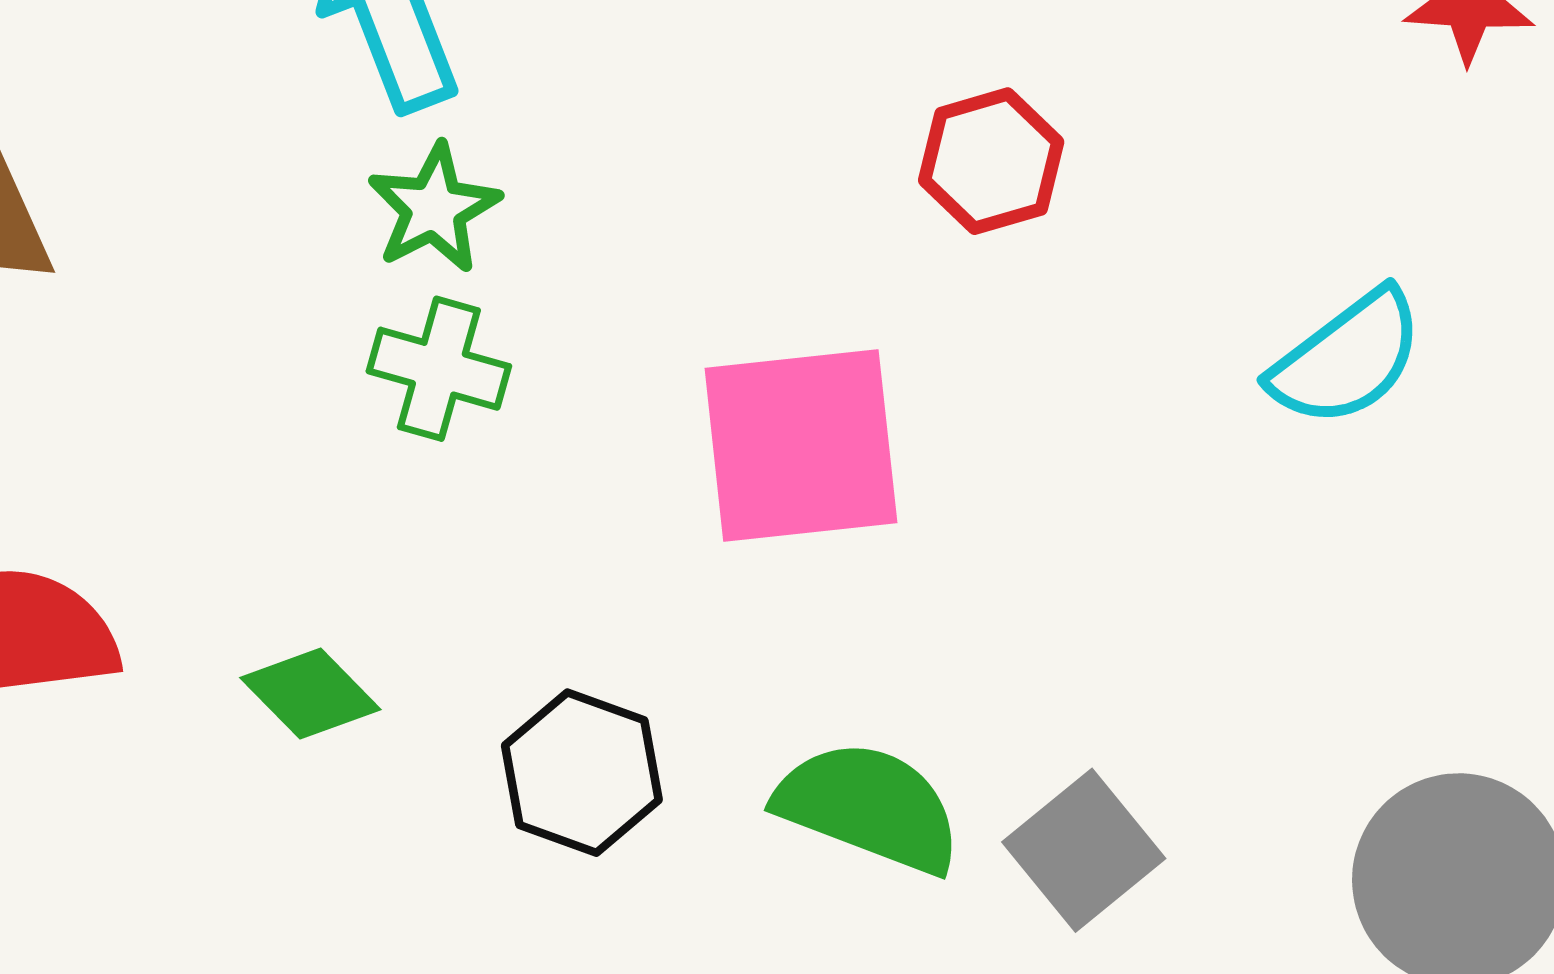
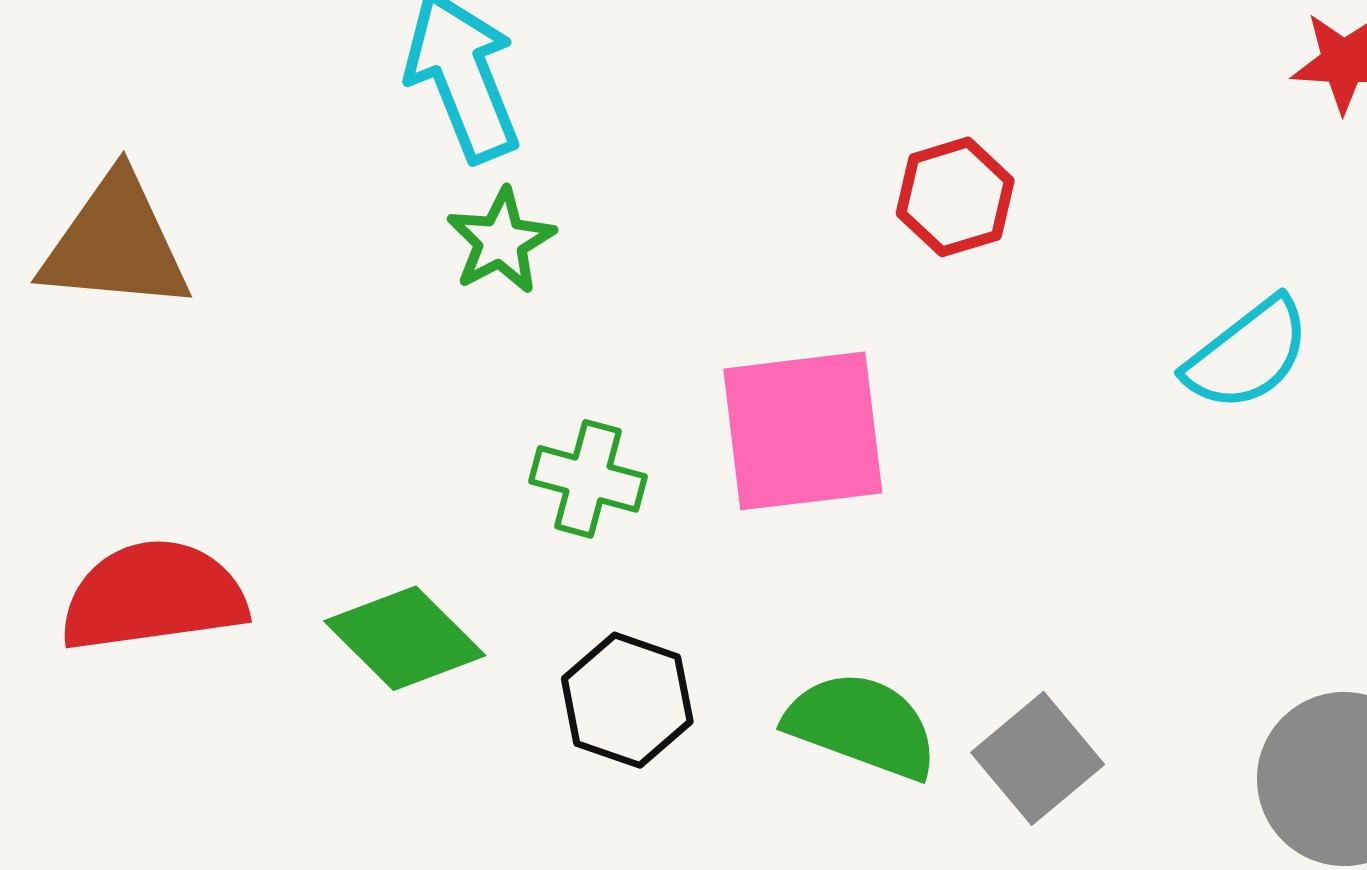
green cross: (439, 369) -> (588, 479), moved
green diamond: (310, 694) -> (405, 638), size x1.4

